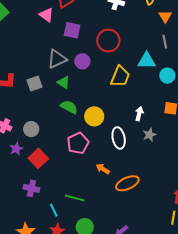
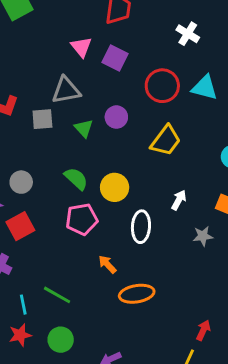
pink triangle: (46, 15) -> (81, 47), moved
gray triangle: (57, 59) -> (66, 90), moved
purple circle: (82, 61) -> (116, 117), moved
cyan triangle: (147, 61) -> (205, 88), moved
green semicircle: (69, 107) -> (76, 179), moved
gray star: (149, 135) -> (203, 236), moved

